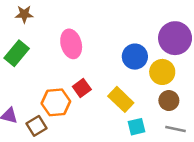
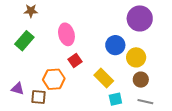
purple circle: (175, 38) -> (140, 18), moved
red square: (82, 88) -> (75, 60), moved
brown square: (37, 126) -> (38, 97), turned 35

